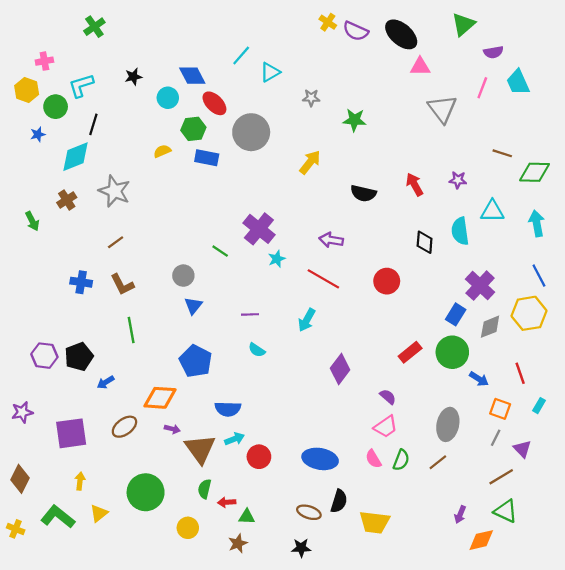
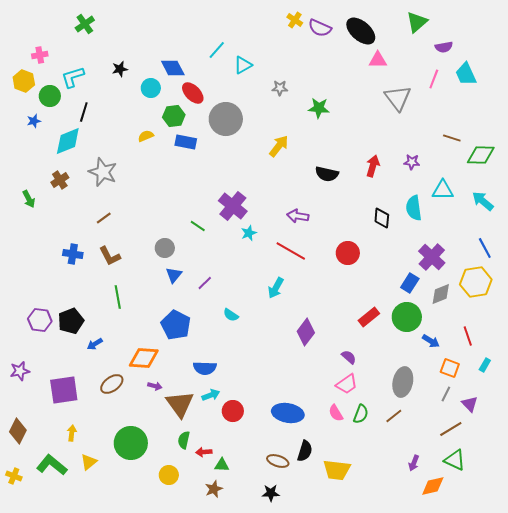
red arrow: (415, 184) -> (373, 166), turned 45
cyan arrow: (537, 223) -> (483, 201), turned -40
purple line: (250, 314) -> (205, 283), moved, turned -42

